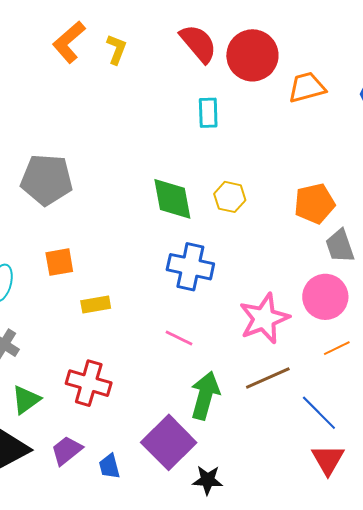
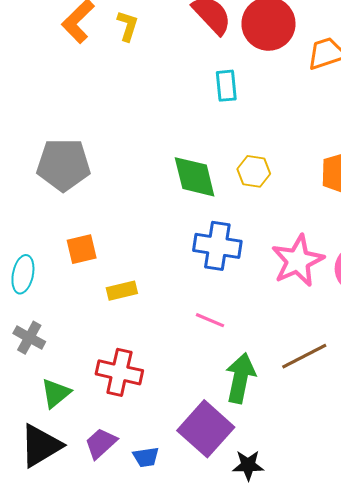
pink star: (264, 318) -> (298, 261), moved
blue trapezoid: (109, 466) -> (146, 457), turned -80

